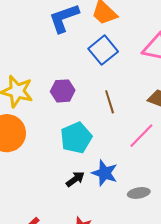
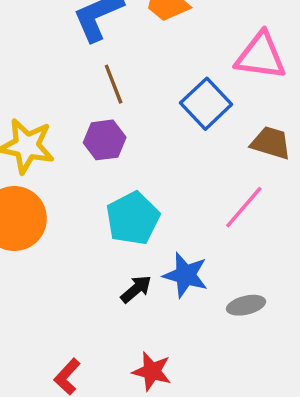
blue square: (103, 50) -> (206, 104), moved
brown line: (110, 102) -> (114, 84), moved

